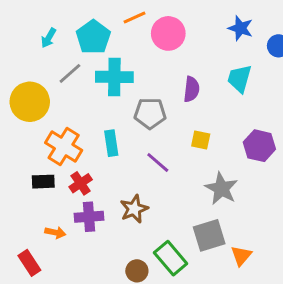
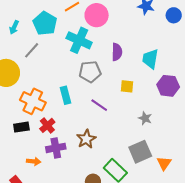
cyan cross: (114, 77) -> (79, 40), moved, turned 30
cyan trapezoid: (240, 79) -> (150, 59), moved
gray star: (221, 189) -> (145, 118), size x0.6

